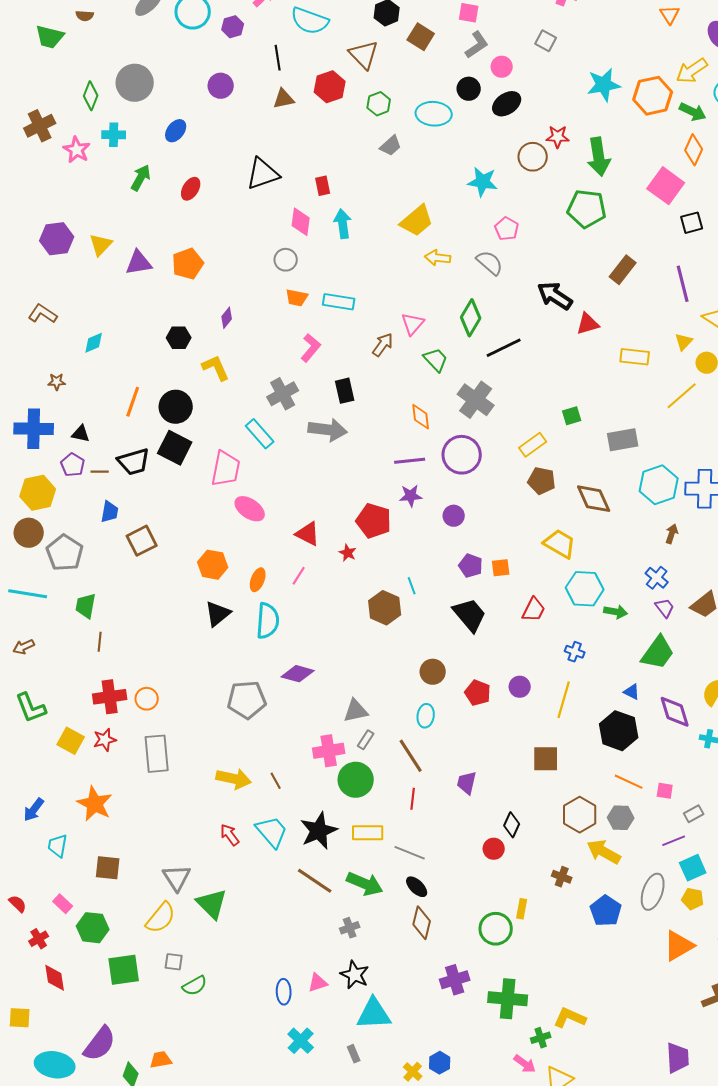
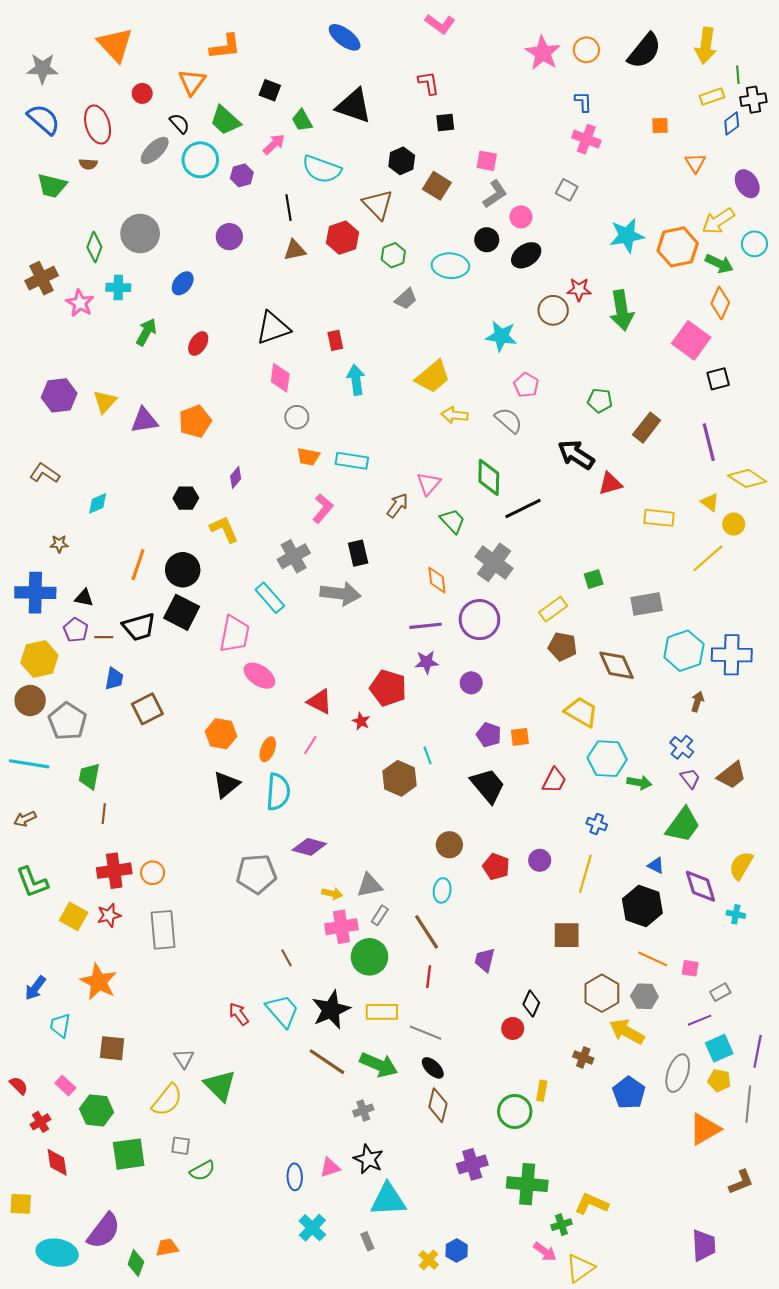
green pentagon: (587, 209) -> (600, 401), moved, size x0.6
pink diamond: (301, 222) -> (280, 378), moved
green diamond: (471, 318) -> (489, 477), turned -30
yellow triangle: (684, 342) -> (710, 502), turned -36
yellow arrow: (234, 779) -> (332, 894), moved, size x0.6
gray triangle: (177, 878) -> (184, 1059), size x0.7

